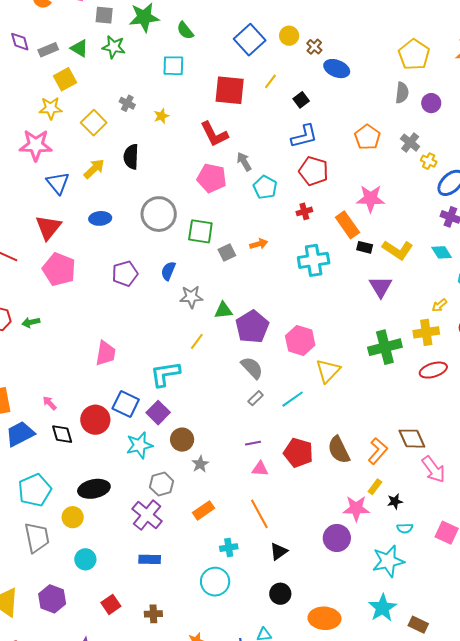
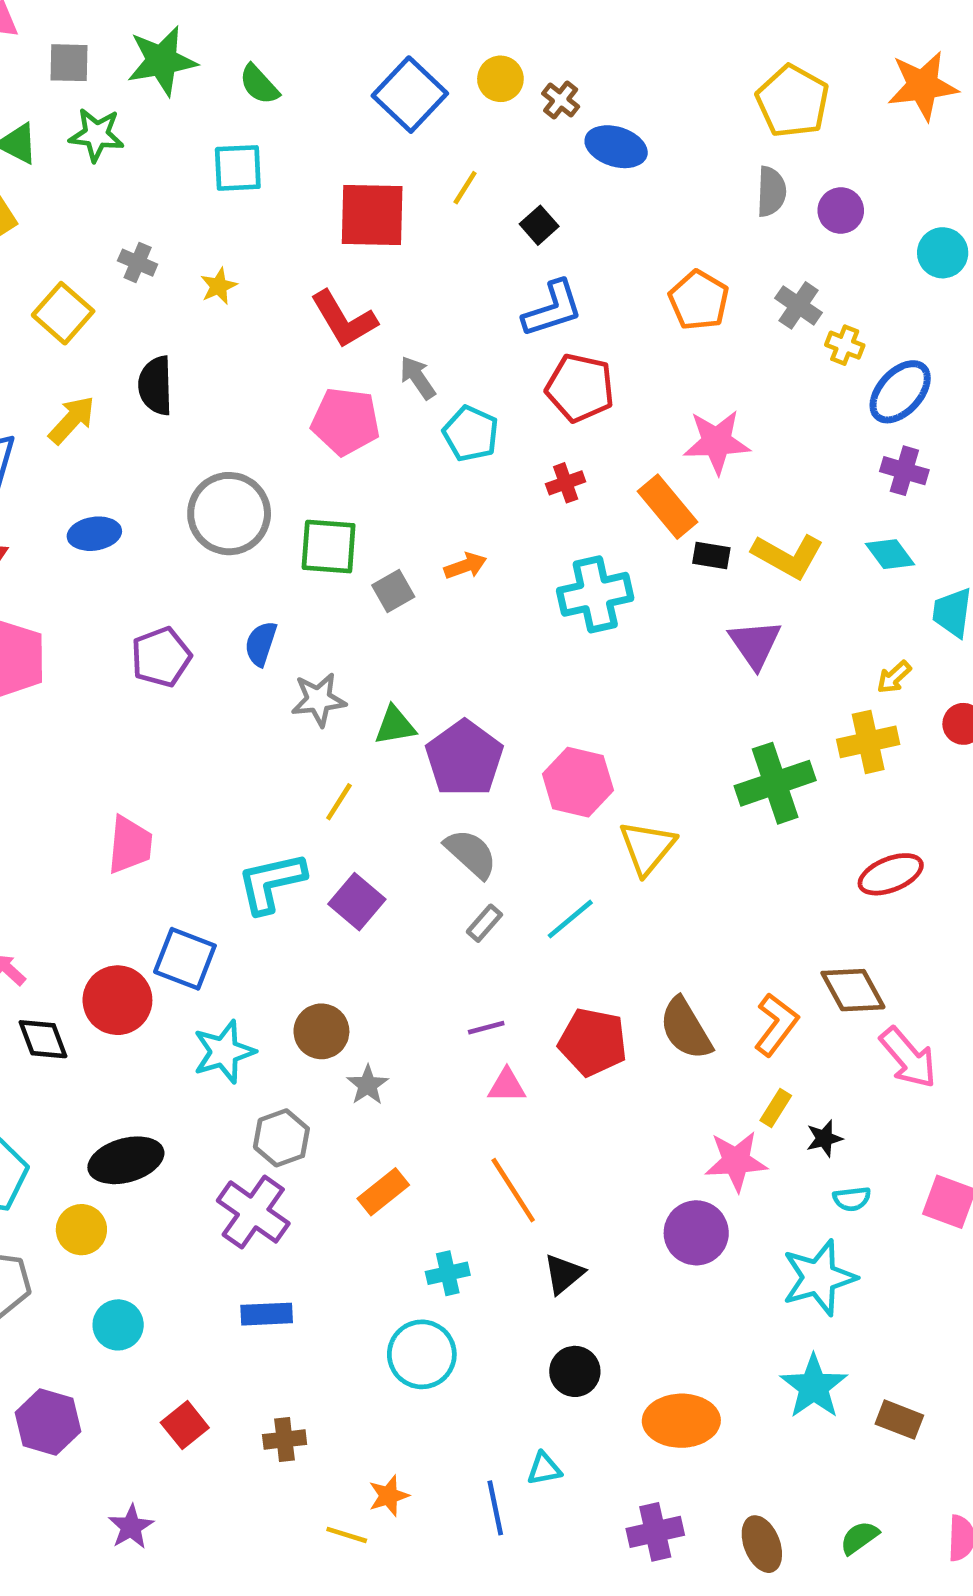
red ellipse: (433, 370) -> (891, 874), moved
purple square: (158, 413) -> (357, 902), moved

